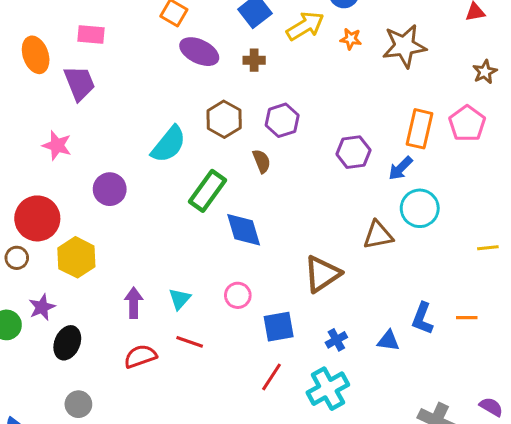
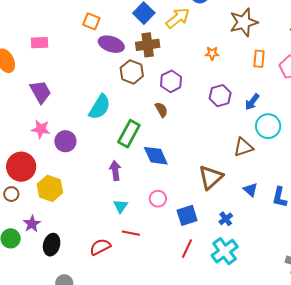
orange star: (351, 39) -> (212, 53), moved
brown cross: (254, 60) -> (148, 45), size x1.6
purple trapezoid: (79, 83) -> (40, 92), moved
brown hexagon: (224, 119) -> (132, 72), moved
orange rectangle: (420, 129) -> (259, 59), moved, size x0.7
pink star: (57, 145) -> (41, 129), moved
purple arrow: (134, 303) -> (115, 171), moved
blue triangle: (388, 341) -> (250, 190), moved, turned 42

